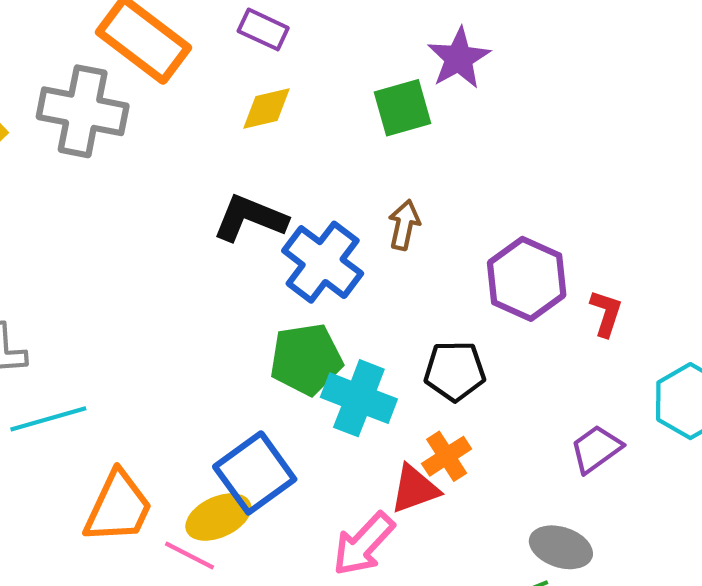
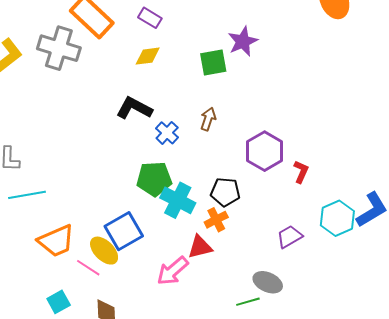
blue cross: (323, 262) -> (167, 133), size x0.6
orange cross: (447, 456) -> (216, 220), moved
orange trapezoid: (118, 507) -> (56, 241), turned 36
yellow ellipse: (218, 517) -> (104, 251), turned 64

